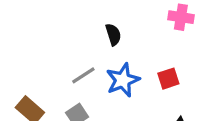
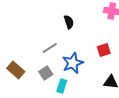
blue star: (123, 80) -> (73, 63), moved

